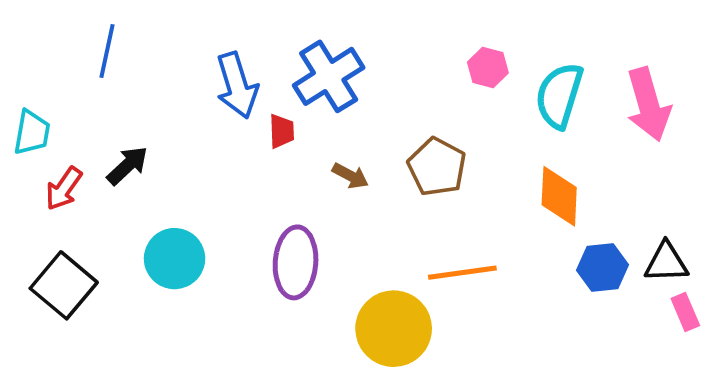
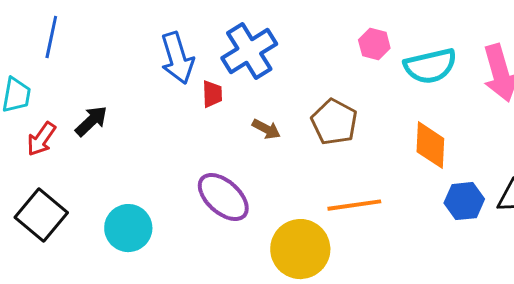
blue line: (107, 51) -> (51, 37), moved
cyan semicircle: (559, 96) -> (430, 66), turned -120
cyan circle: (175, 259) -> (128, 228), moved
purple ellipse: (296, 262) -> (223, 197), turned -52

